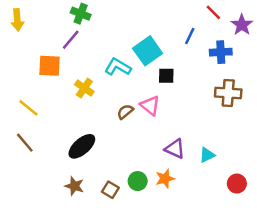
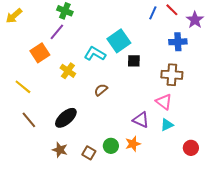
yellow arrow: (17, 20) -> (14, 16), turned 54
blue line: (190, 36) -> (153, 13), moved
orange square: (50, 66) -> (40, 53), turned -36
brown cross: (228, 93) -> (172, 75), moved
pink triangle: (150, 105) -> (164, 102), moved
brown line: (25, 143) -> (29, 120), moved

